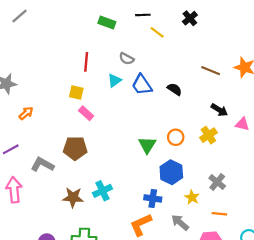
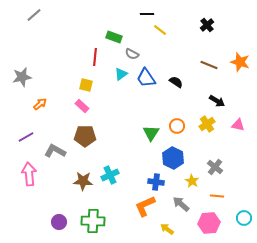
black cross: (190, 18) -> (207, 25), moved
green rectangle: (107, 23) -> (114, 37), moved
pink rectangle: (86, 113) -> (82, 106), moved
pink triangle: (242, 124) -> (238, 125), moved

